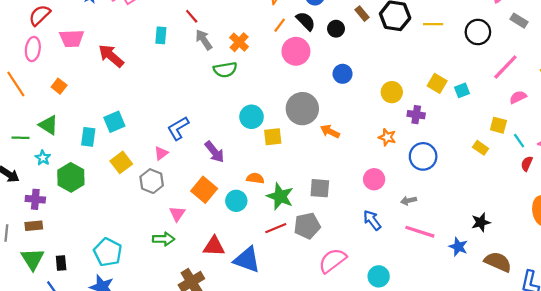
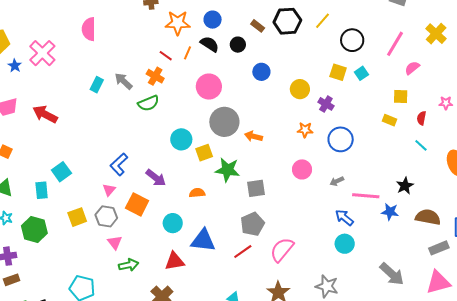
red line: (192, 16) -> (166, 56), moved
yellow line: (433, 24) -> (323, 21), turned -36
black circle: (478, 32) -> (352, 40), moved
cyan rectangle: (161, 35) -> (97, 85), moved, turned 35
pink circle: (296, 51) -> (209, 87), moved
blue circle: (343, 74) -> (261, 72), moved
purple cross: (416, 115) -> (326, 104), turned 35
cyan line: (519, 141) -> (421, 145), moved
yellow square: (121, 162) -> (77, 217), moved, turned 30
red semicircle: (527, 164) -> (422, 118), moved
orange square: (204, 190) -> (137, 204), moved
green star: (280, 196) -> (227, 170), moved
cyan circle: (236, 201) -> (173, 223), moved
pink triangle: (177, 214) -> (115, 243), moved
blue arrow: (372, 220) -> (344, 218), moved
red line: (276, 228) -> (243, 252), moved
pink line: (420, 232) -> (366, 196), moved
blue triangle: (247, 260) -> (203, 240), moved
cyan circle: (379, 276) -> (345, 244), moved

